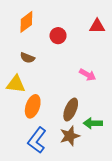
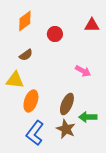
brown semicircle: (27, 58) -> (26, 55), turned -56
brown star: (70, 136) -> (66, 129), turned -30

